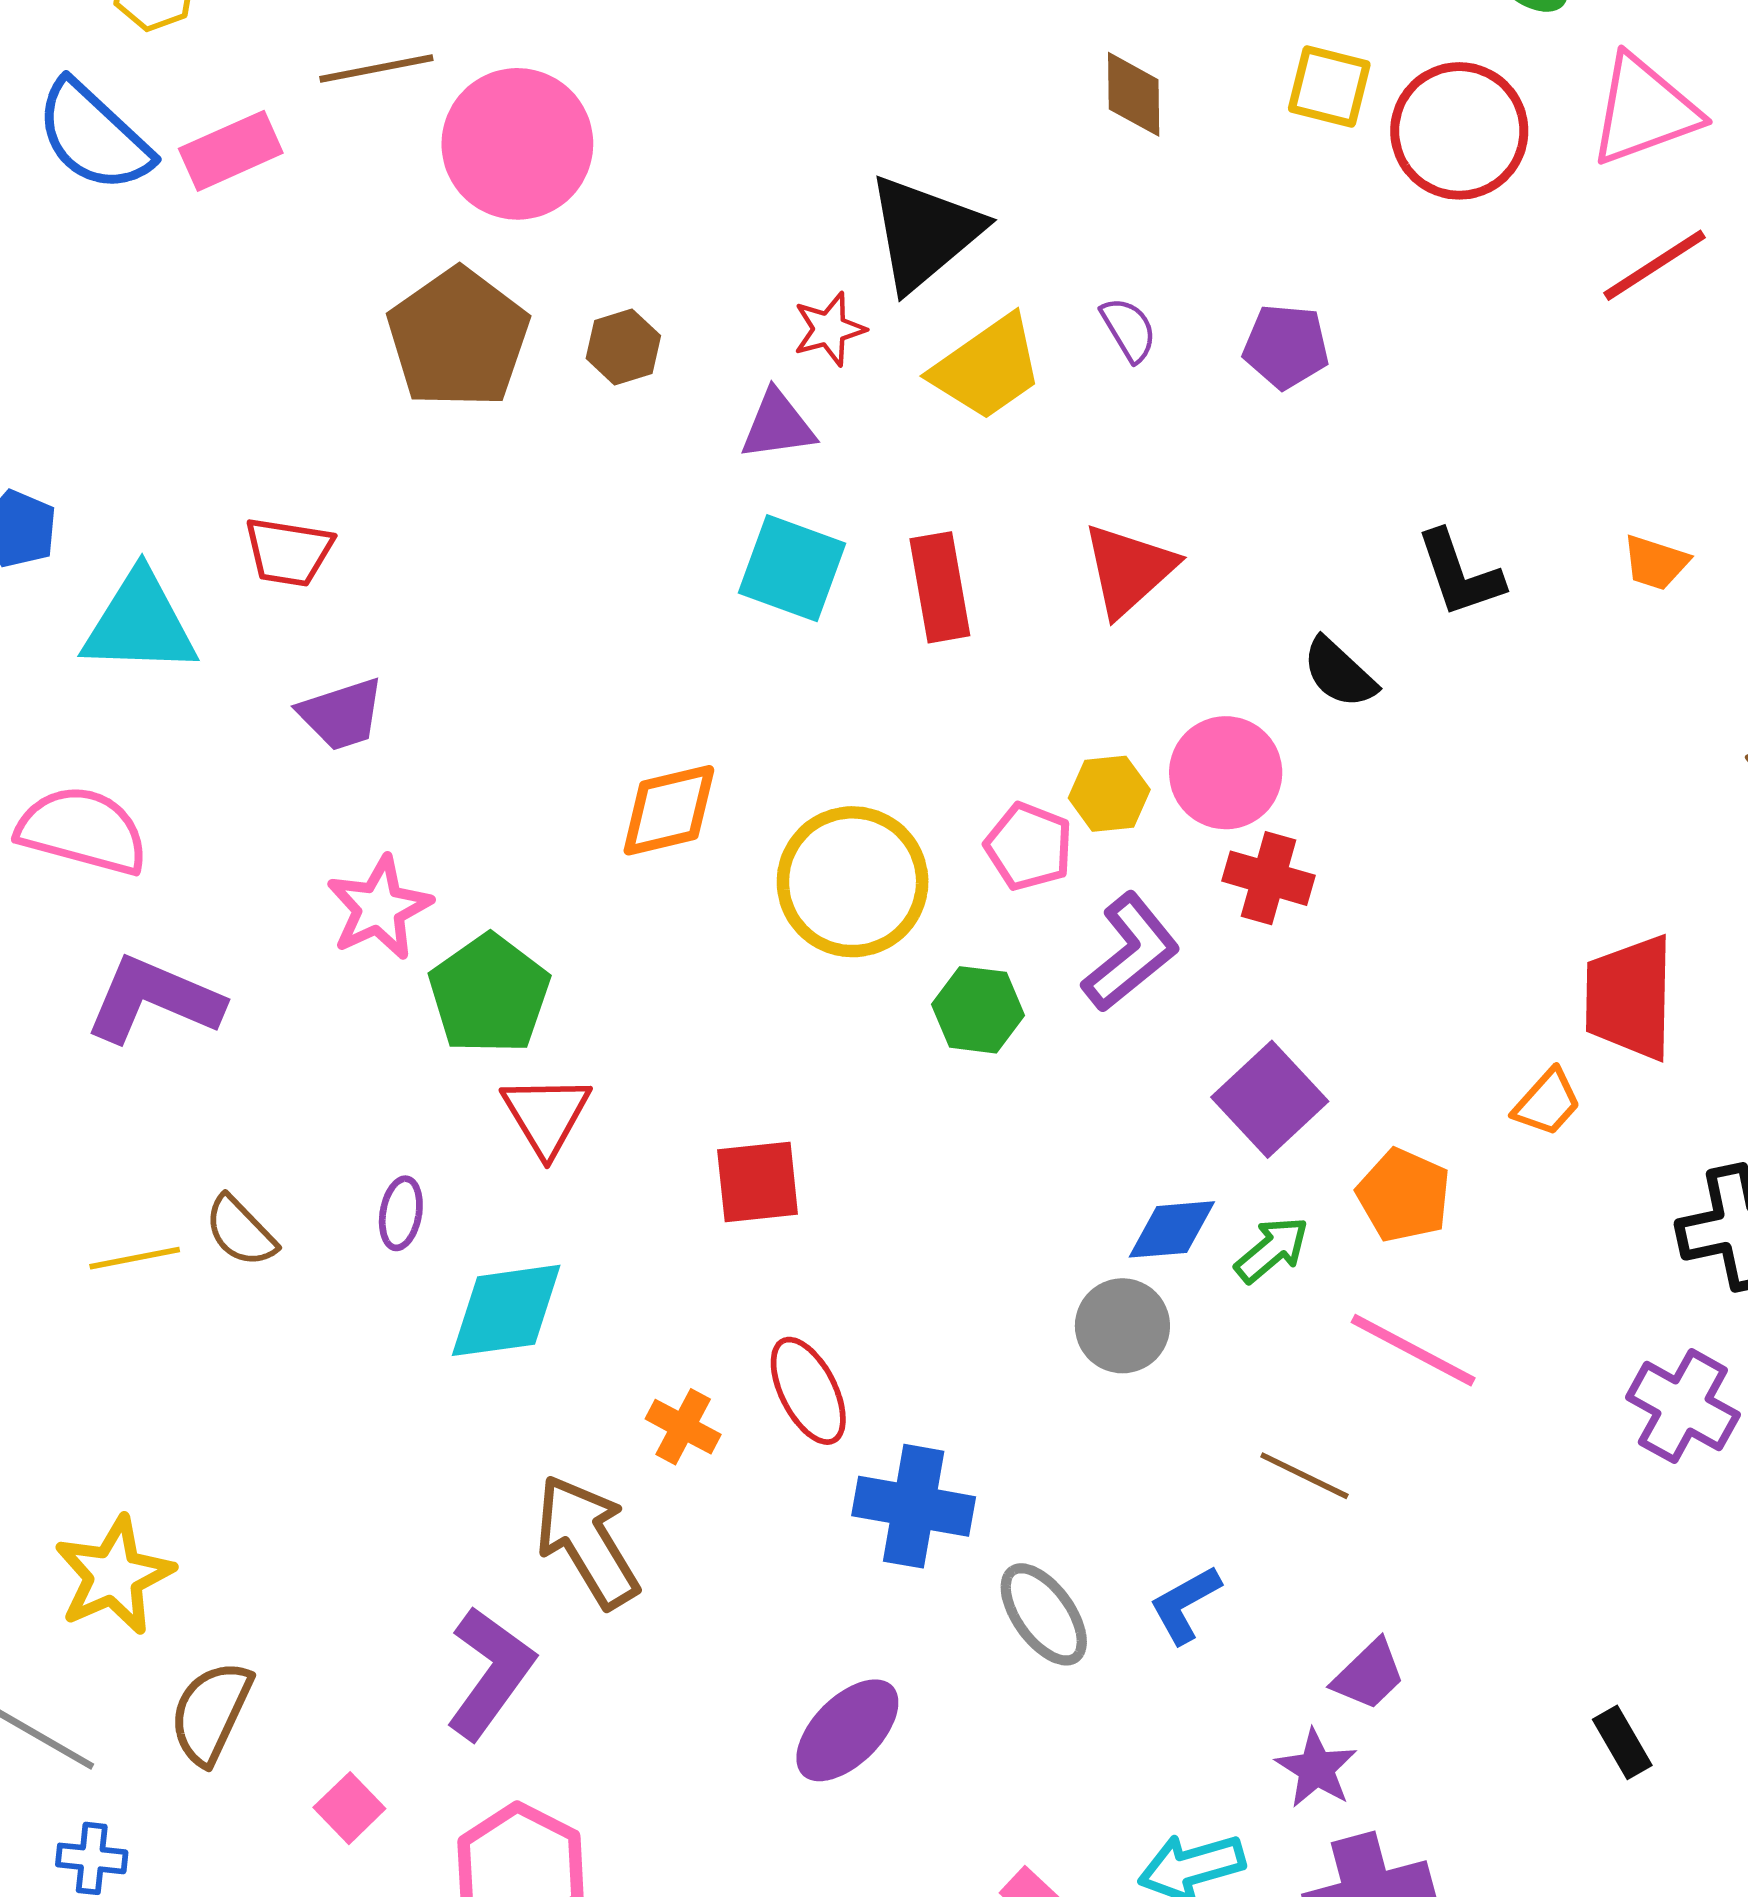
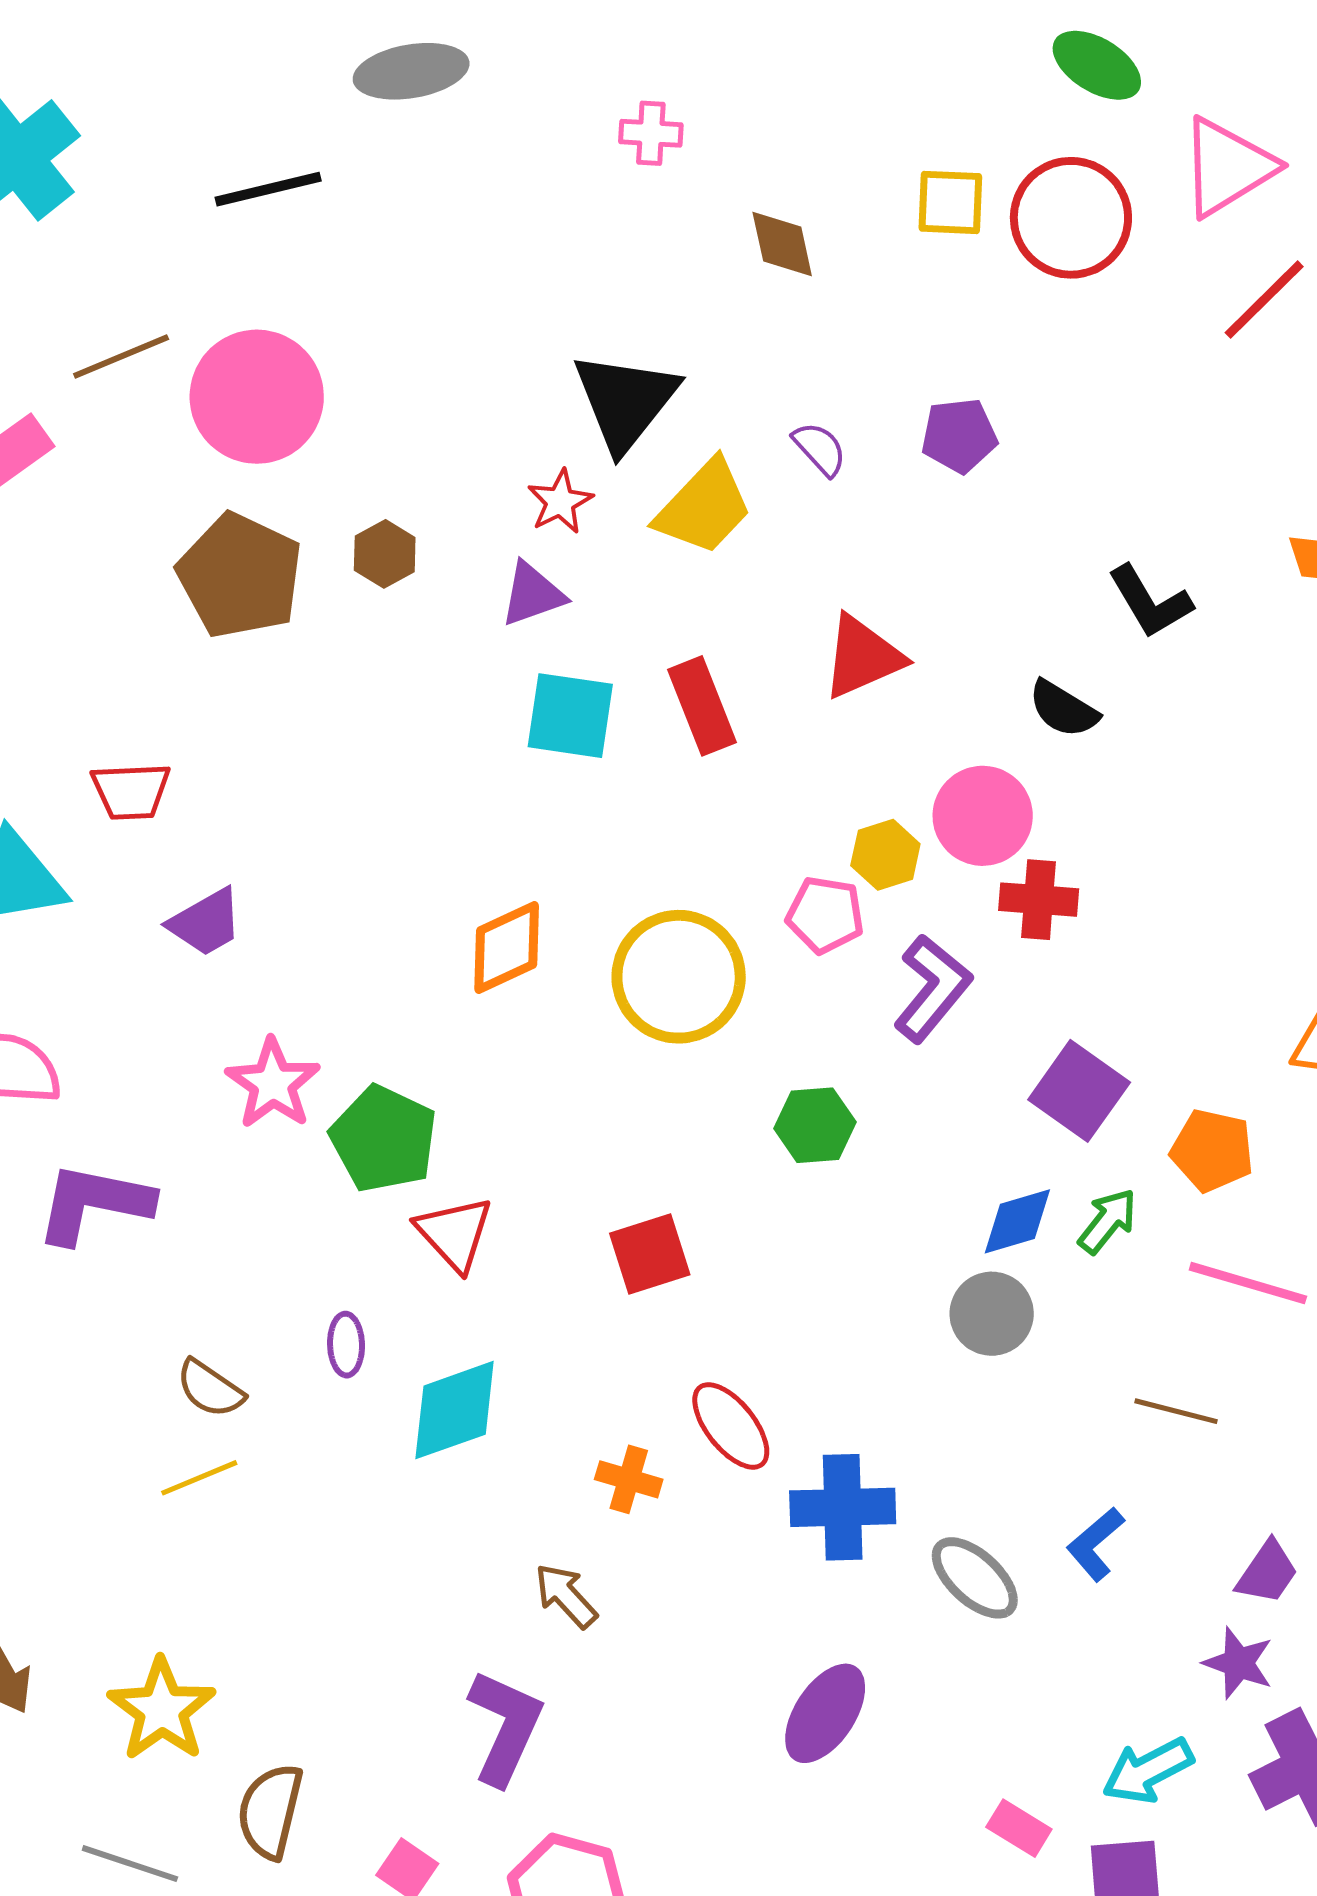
red triangle: (1129, 570) -> (863, 657), turned 30
green hexagon: (978, 1010) -> (815, 1125), moved
yellow line: (135, 1258) -> (199, 1478), moved
brown arrow: (587, 1541) -> (566, 1596), size x0.6

